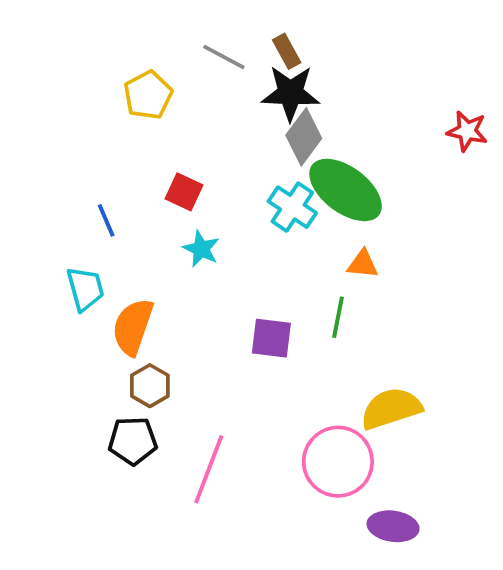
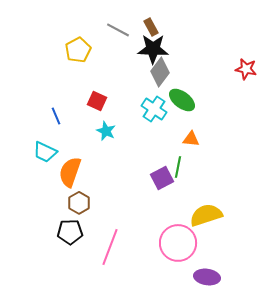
green ellipse: (346, 190) -> (182, 100), size x0.7
cyan trapezoid: (85, 289) -> (45, 152), turned 130
purple square: (271, 338) -> (162, 178), moved, turned -35

